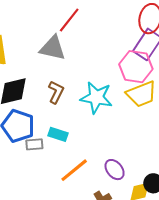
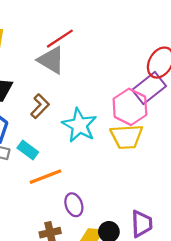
red line: (69, 20) -> (60, 39), moved
orange line: (74, 170) -> (46, 177), moved

